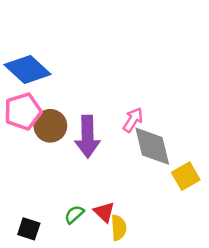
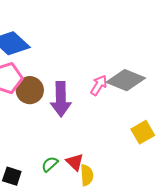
gray diamond: (152, 146) -> (126, 80), moved, turned -54

